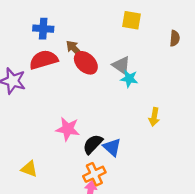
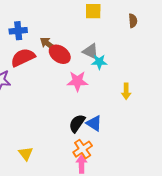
pink star: (68, 129) -> (77, 81), moved
yellow triangle: (29, 169) -> (26, 154), turned 42

